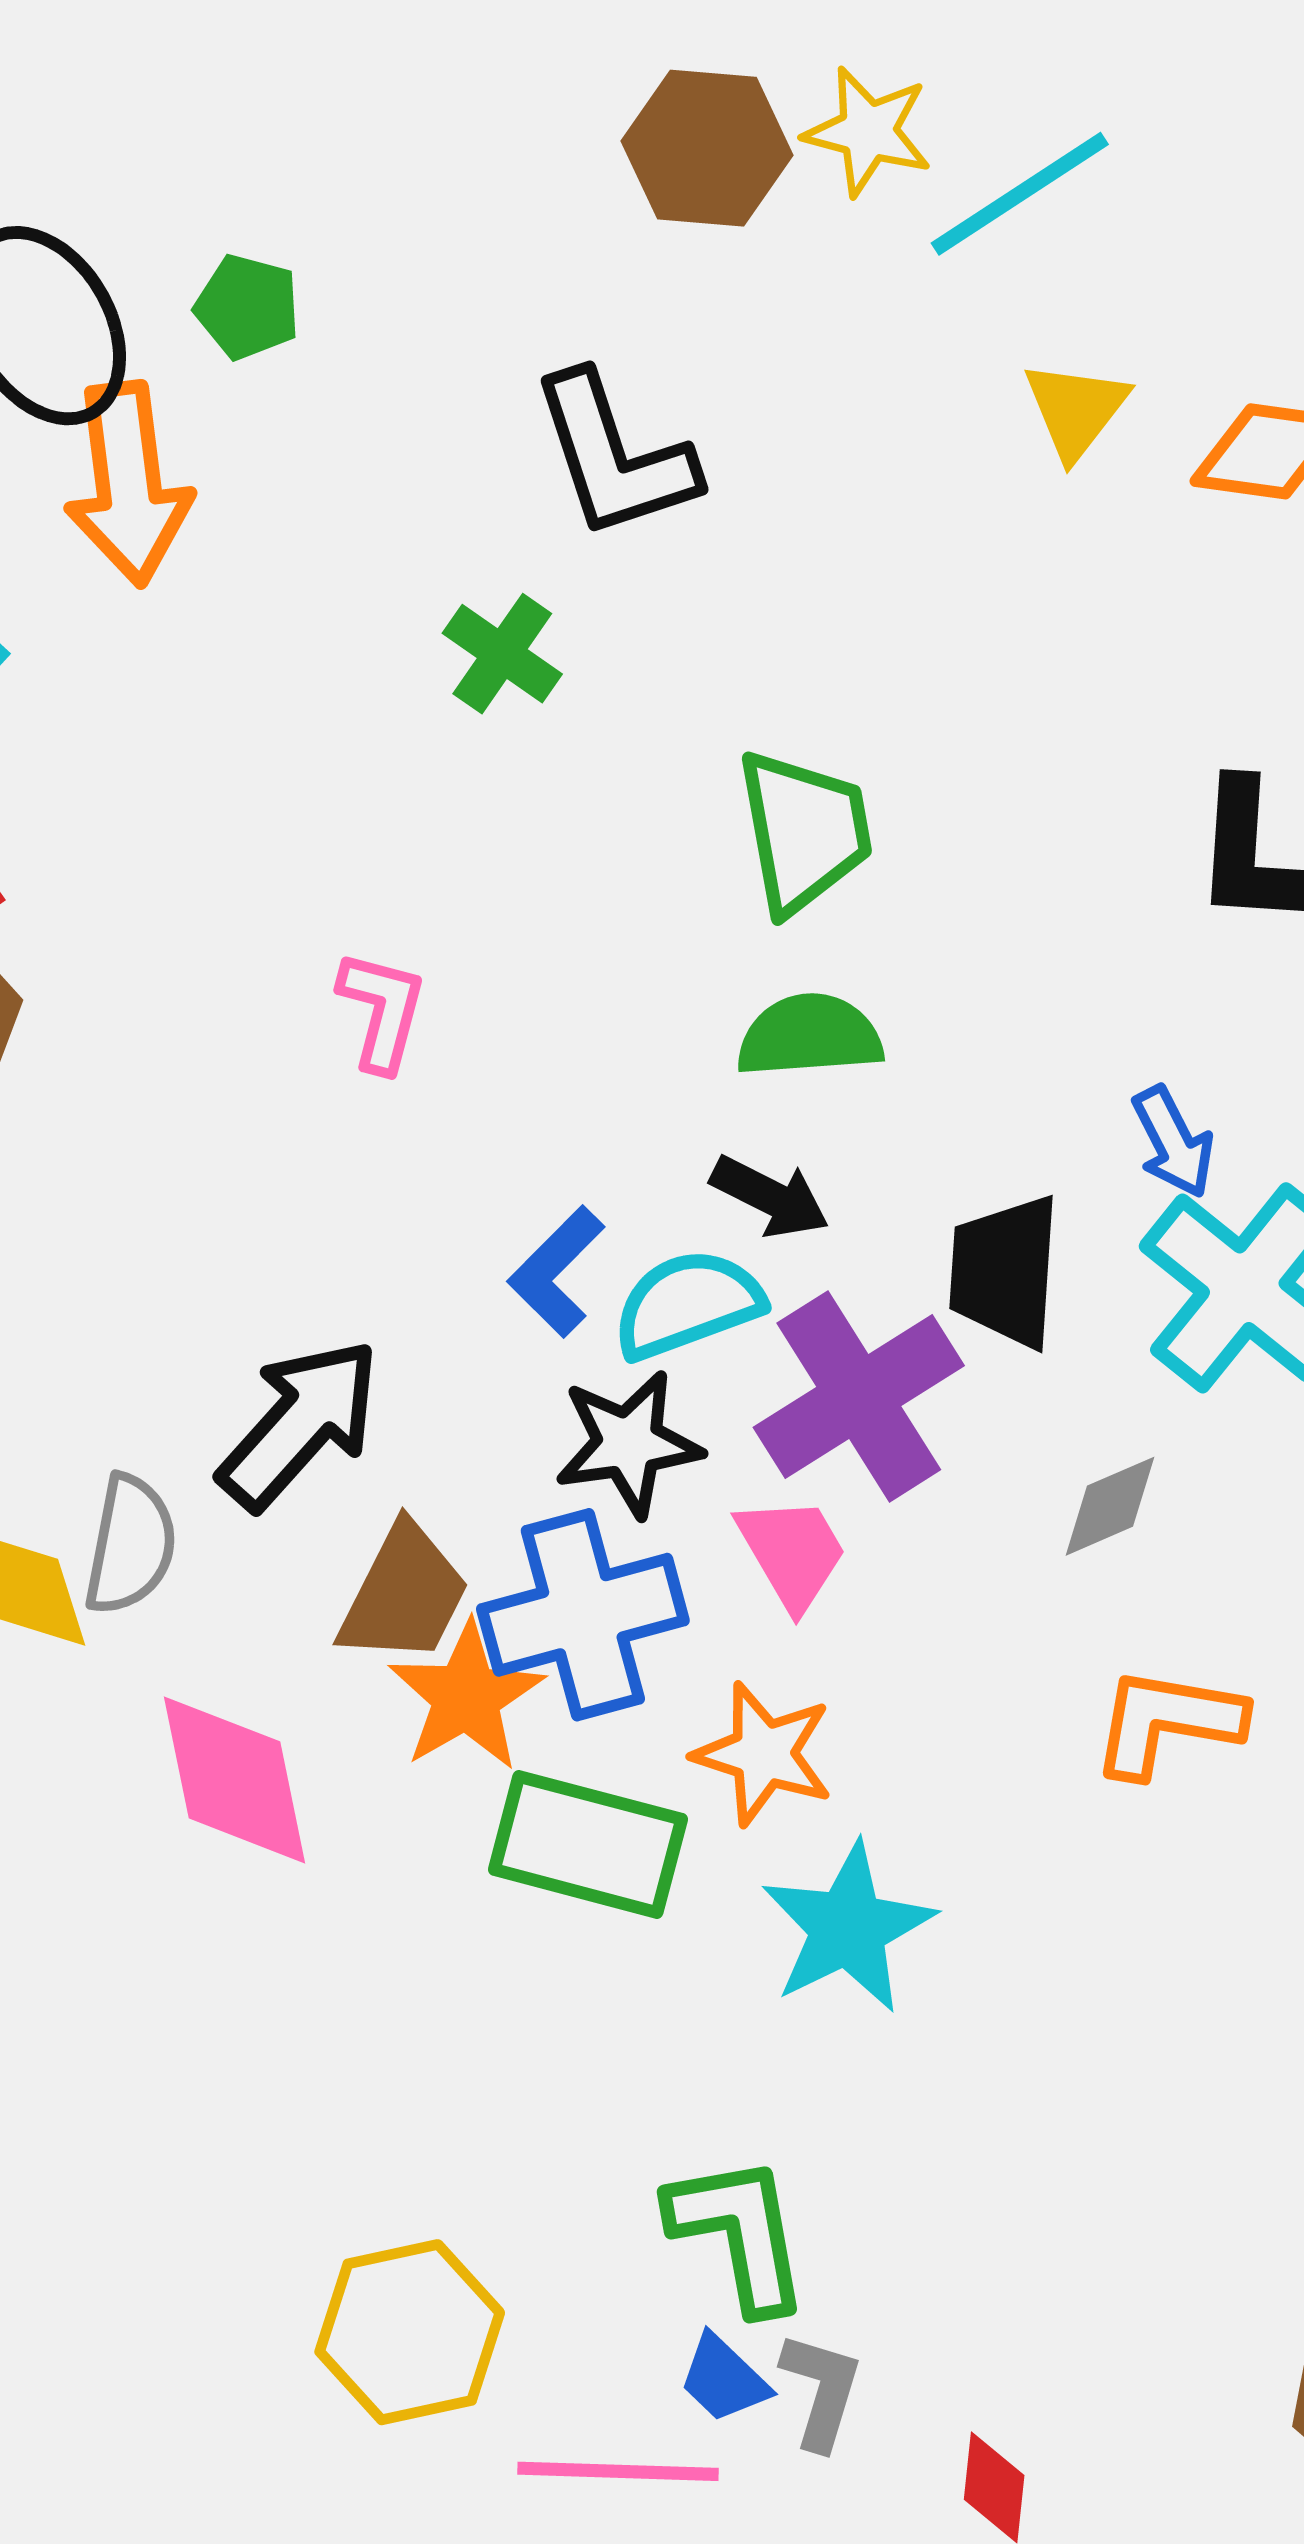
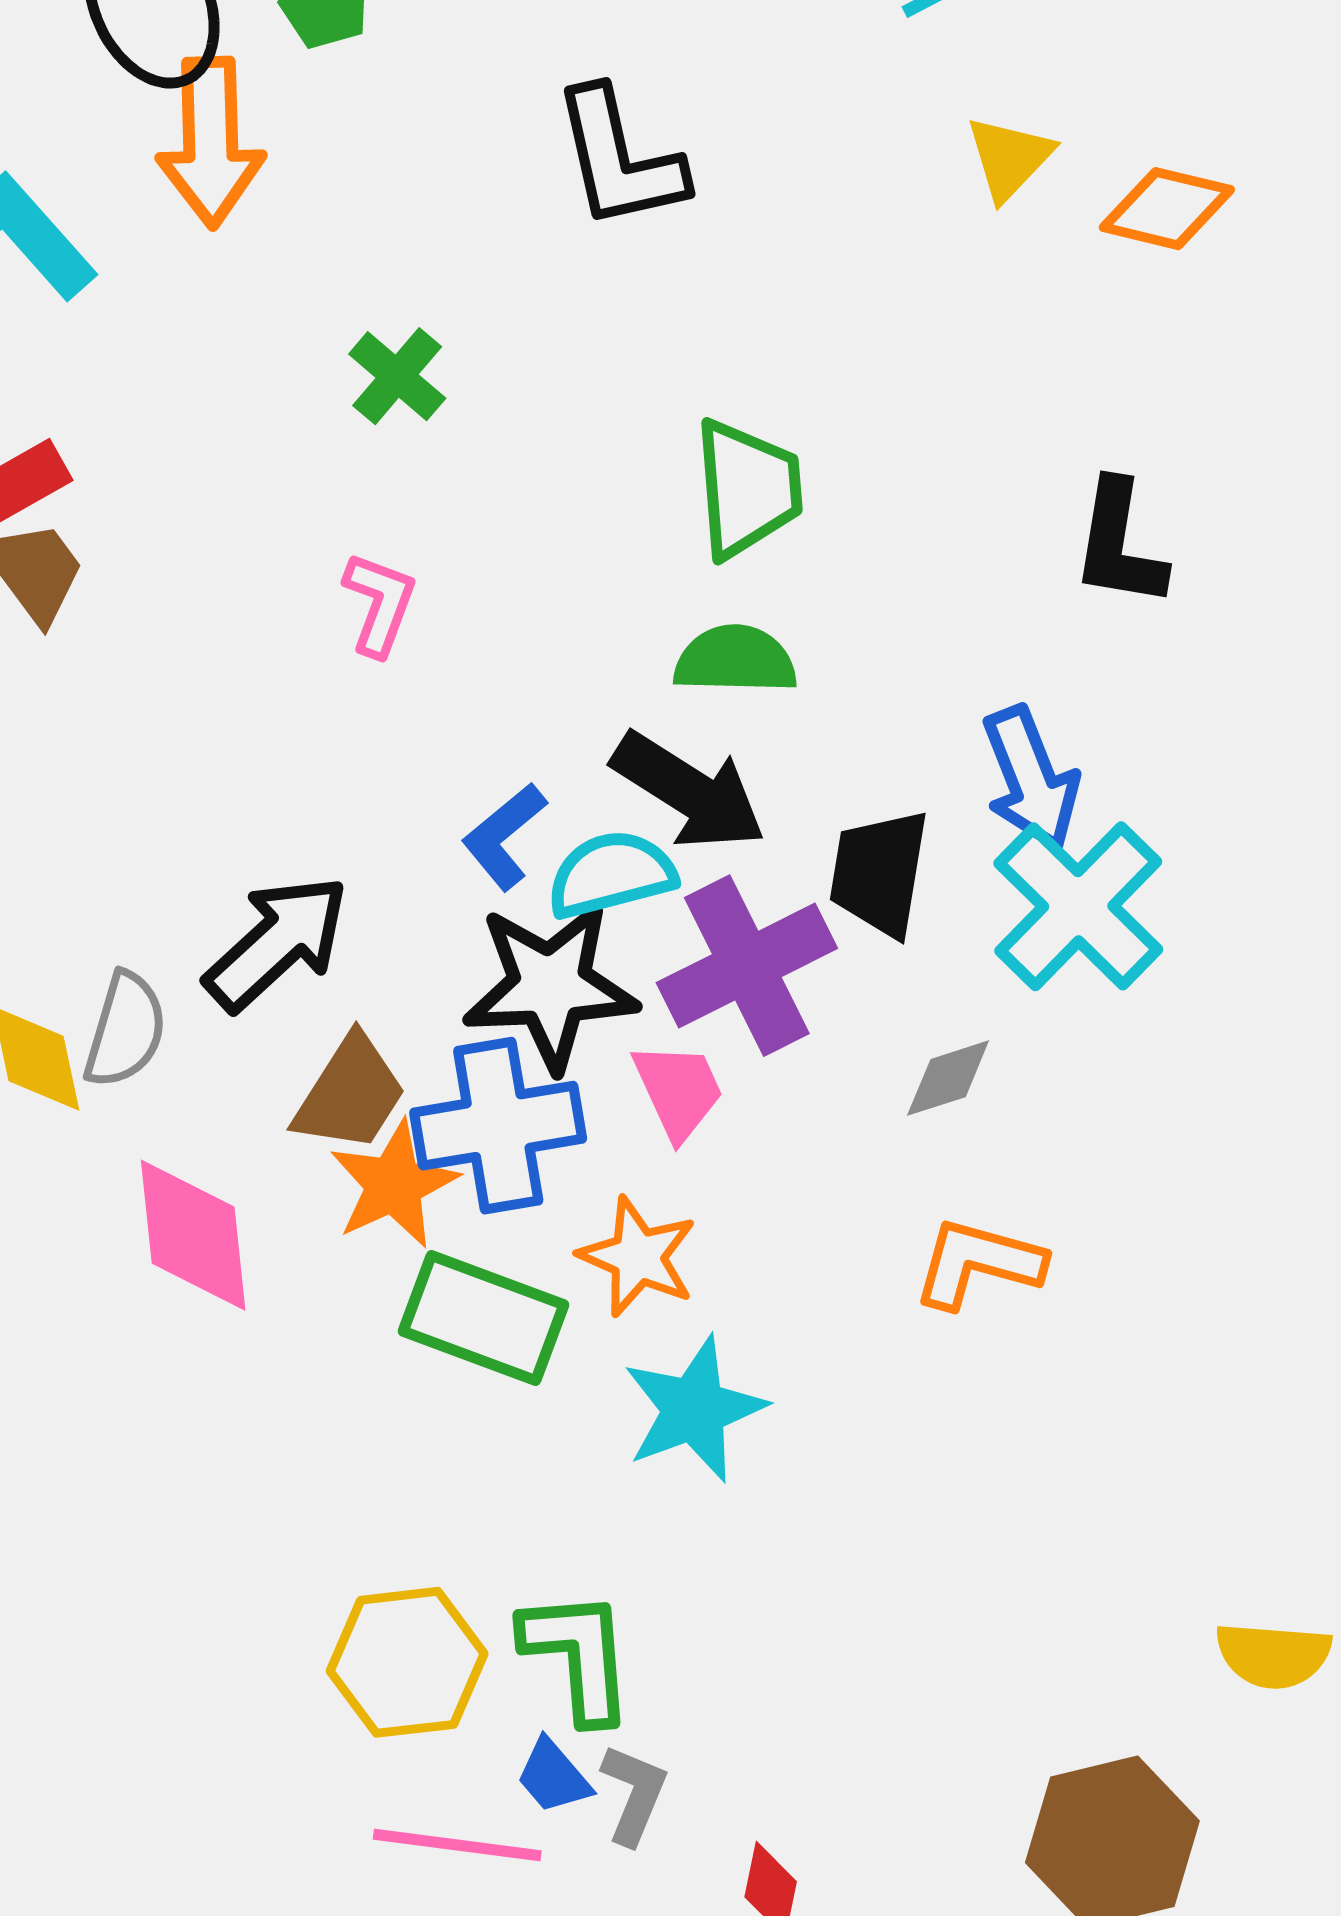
green cross: (502, 654) -> (397, 376), moved
blue arrow: (1173, 1142) -> (1031, 779), size x1.5
black arrow: (770, 1197) -> (689, 791), size x1.6
black star: (628, 1444) -> (550, 986), size x1.4
yellow hexagon: (410, 2332) -> (407, 1662), moved

